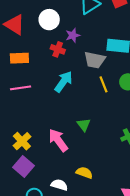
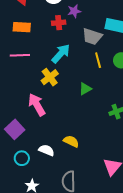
red cross: (58, 49) -> (59, 23), turned -32
green triangle: (84, 125) -> (85, 89), moved, turned 32
pink arrow: (58, 140) -> (37, 105), moved
yellow cross: (22, 141) -> (50, 77), moved

